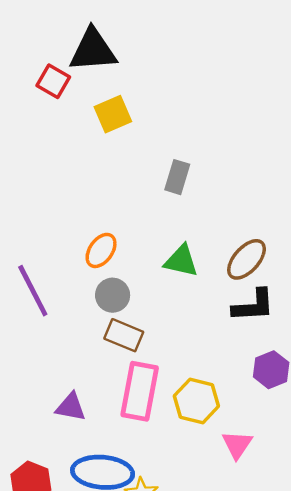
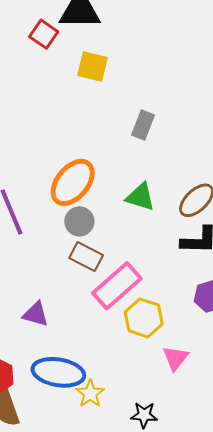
yellow square: (113, 114) -> (92, 67), turned 32
orange ellipse: (101, 250) -> (73, 182), size x1.6
pink rectangle: (140, 391) -> (117, 286), moved, turned 33

